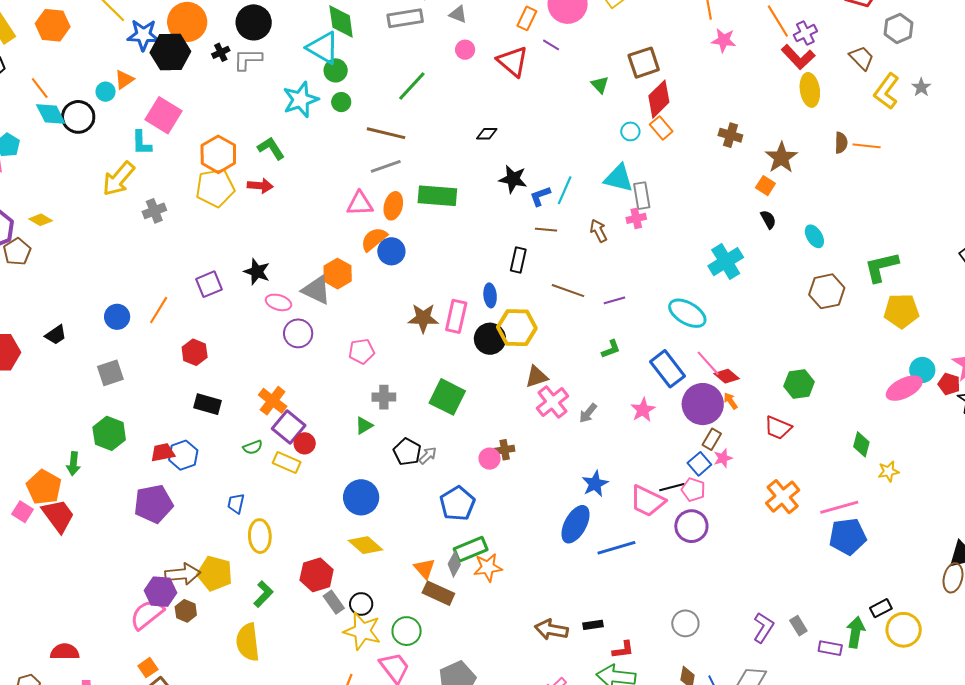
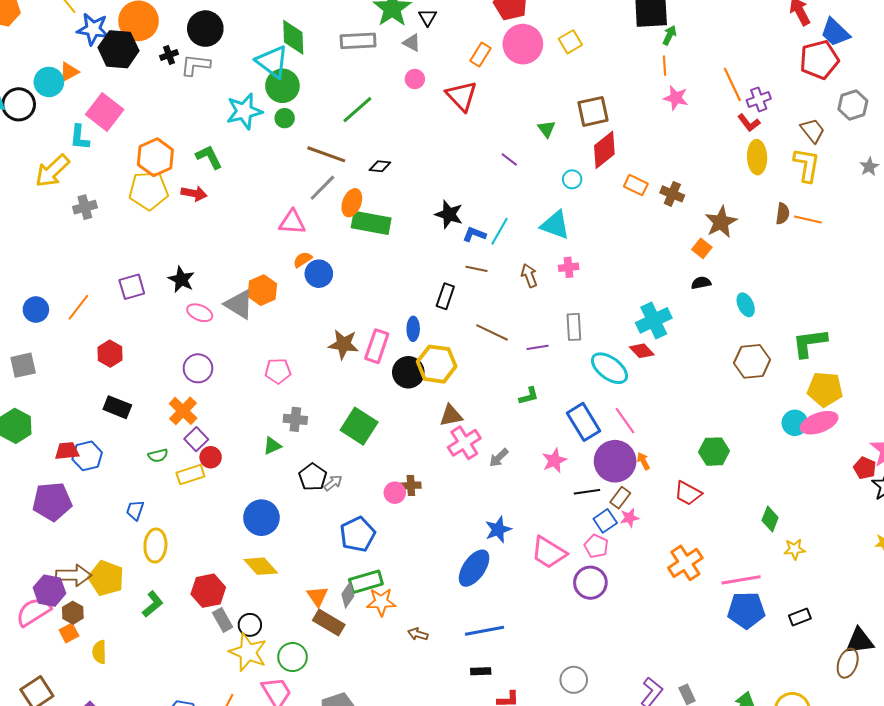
purple line: (551, 45) -> (509, 159), moved
red L-shape: (798, 57) -> (749, 123), size x0.7
green circle: (336, 70) -> (282, 86), size x1.4
yellow L-shape: (886, 91) -> (807, 165), moved, turned 147
cyan circle: (106, 92) -> (49, 82), size x1.5
orange rectangle: (661, 128) -> (636, 185), moved, turned -30
black diamond: (487, 134) -> (380, 166), moved
gray line: (386, 166) -> (322, 188), turned -32
blue L-shape: (540, 196) -> (474, 234), turned 35
gray rectangle: (642, 196) -> (574, 327), moved
orange ellipse: (393, 206) -> (352, 203), moved
black semicircle: (768, 219) -> (701, 283), turned -78
orange semicircle: (374, 239) -> (303, 260), size x0.7
purple circle: (298, 333) -> (198, 368), moved
cyan circle: (922, 370) -> (795, 423), moved
red diamond: (727, 376) -> (642, 351), moved
pink ellipse: (904, 388) -> (819, 423), moved
purple square: (289, 427) -> (196, 439), size x0.7
yellow rectangle: (287, 463) -> (190, 475), turned -48
black line: (672, 487) -> (587, 492), moved
blue line: (616, 548) -> (484, 631), moved
black rectangle: (881, 608) -> (800, 617), moved
brown arrow: (551, 630) -> (418, 634), moved, size x0.6
yellow semicircle: (248, 642) -> (99, 652), moved, size x0.6
orange square: (148, 668) -> (69, 633), moved

